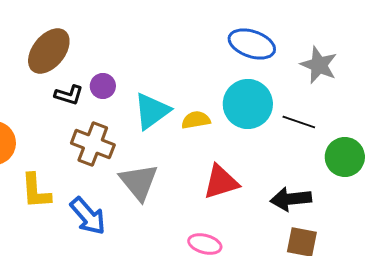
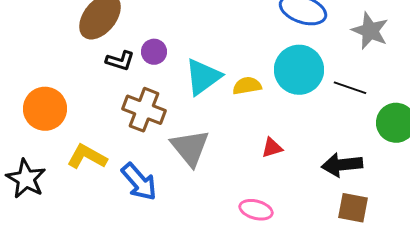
red triangle: (221, 182) -> (272, 148), size x0.6
yellow L-shape: (36, 191) -> (87, 157), turned 123

